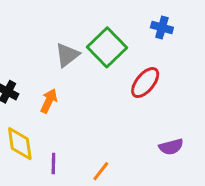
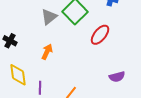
orange arrow: (49, 101) -> (47, 52), moved

